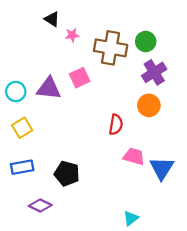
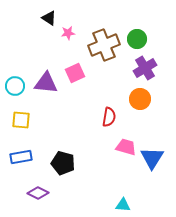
brown cross: (111, 48) -> (104, 45), turned -32
yellow square: (22, 128) -> (21, 120), turned 36
cyan triangle: (131, 218) -> (123, 205), turned 42

